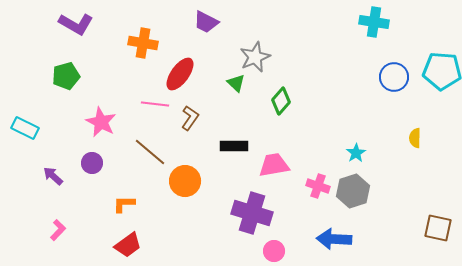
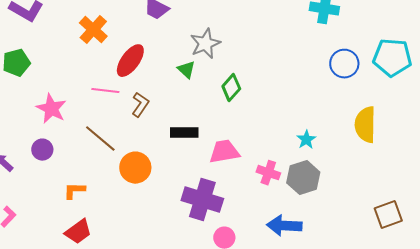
orange cross: (143, 43) -> (93, 30), turned 32
yellow semicircle: (415, 138) -> (365, 125), size x1.8
brown square: (438, 228) -> (388, 215), turned -32

